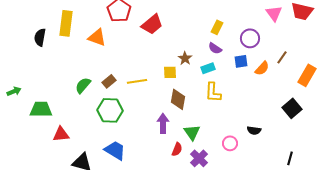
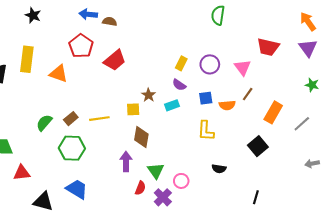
pink triangle: (274, 13) -> (243, 67), moved
purple circle: (250, 38) -> (210, 64), moved
orange semicircle: (262, 68) -> (227, 105), turned 42
yellow L-shape: (213, 92) -> (206, 131), moved
pink circle: (230, 143) -> (181, 181), moved

